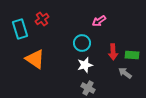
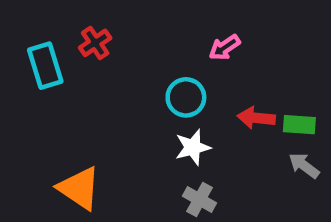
red arrow: (113, 52) -> (256, 118), turned 98
orange triangle: (35, 59) -> (79, 188), moved
gray arrow: (125, 73) -> (304, 165), moved

